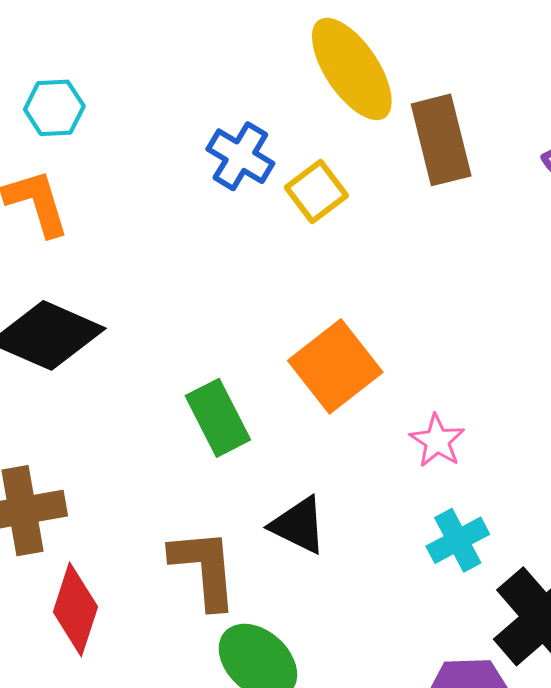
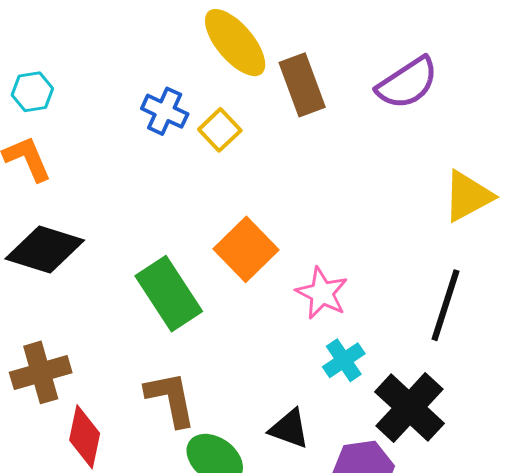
green rectangle: (218, 418) -> (169, 294), size x1.4
pink star: (437, 441) -> (322, 293), size x1.4
black triangle: (298, 525) -> (289, 429), moved

